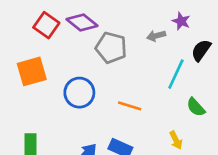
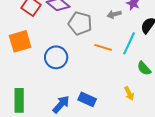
orange line: (130, 106) -> (103, 47), moved

